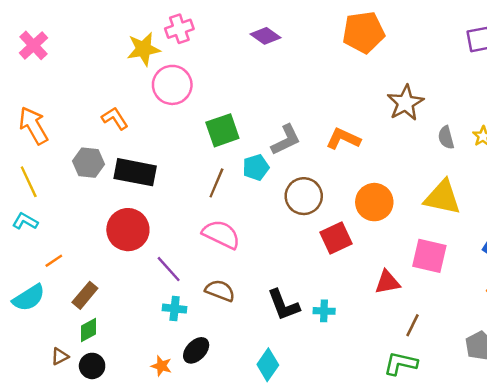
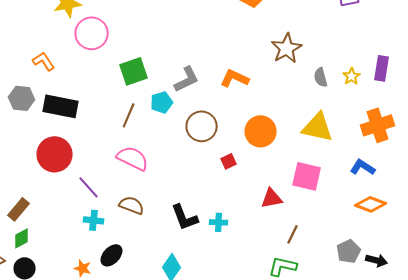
red square: (336, 238) -> (229, 161), size x0.6

